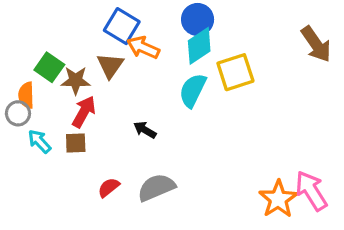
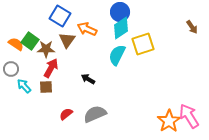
blue square: (122, 26) -> (60, 16), moved
brown arrow: (316, 44) -> (192, 27), size x0.6
orange semicircle: (26, 95) -> (16, 44), moved, turned 126

